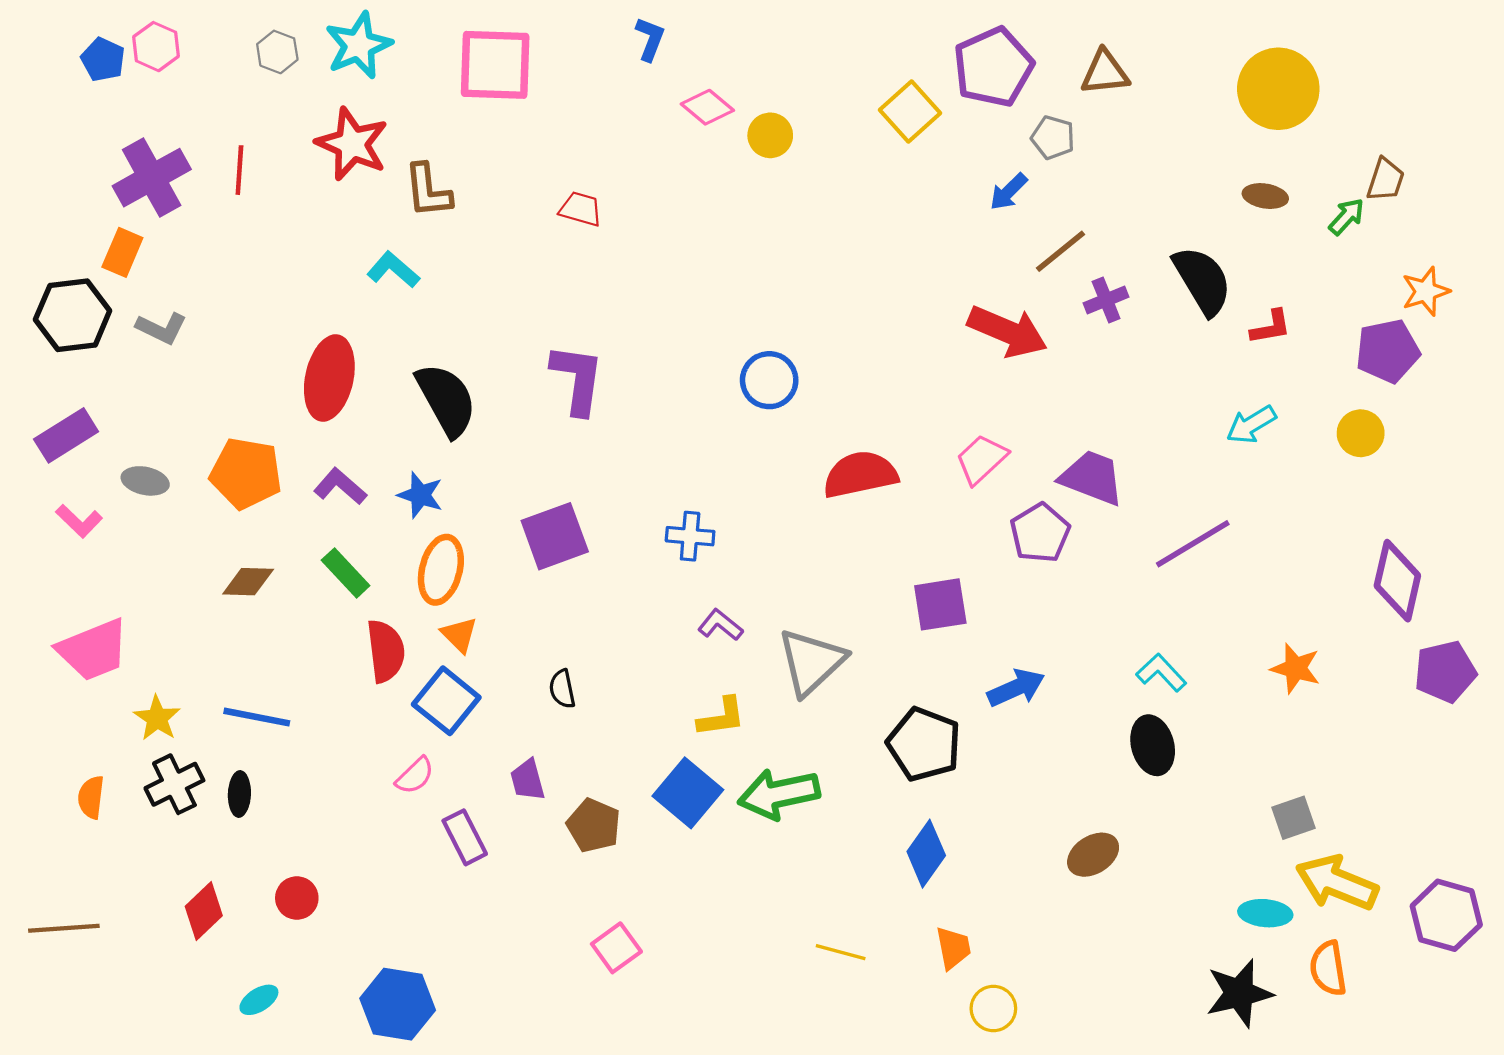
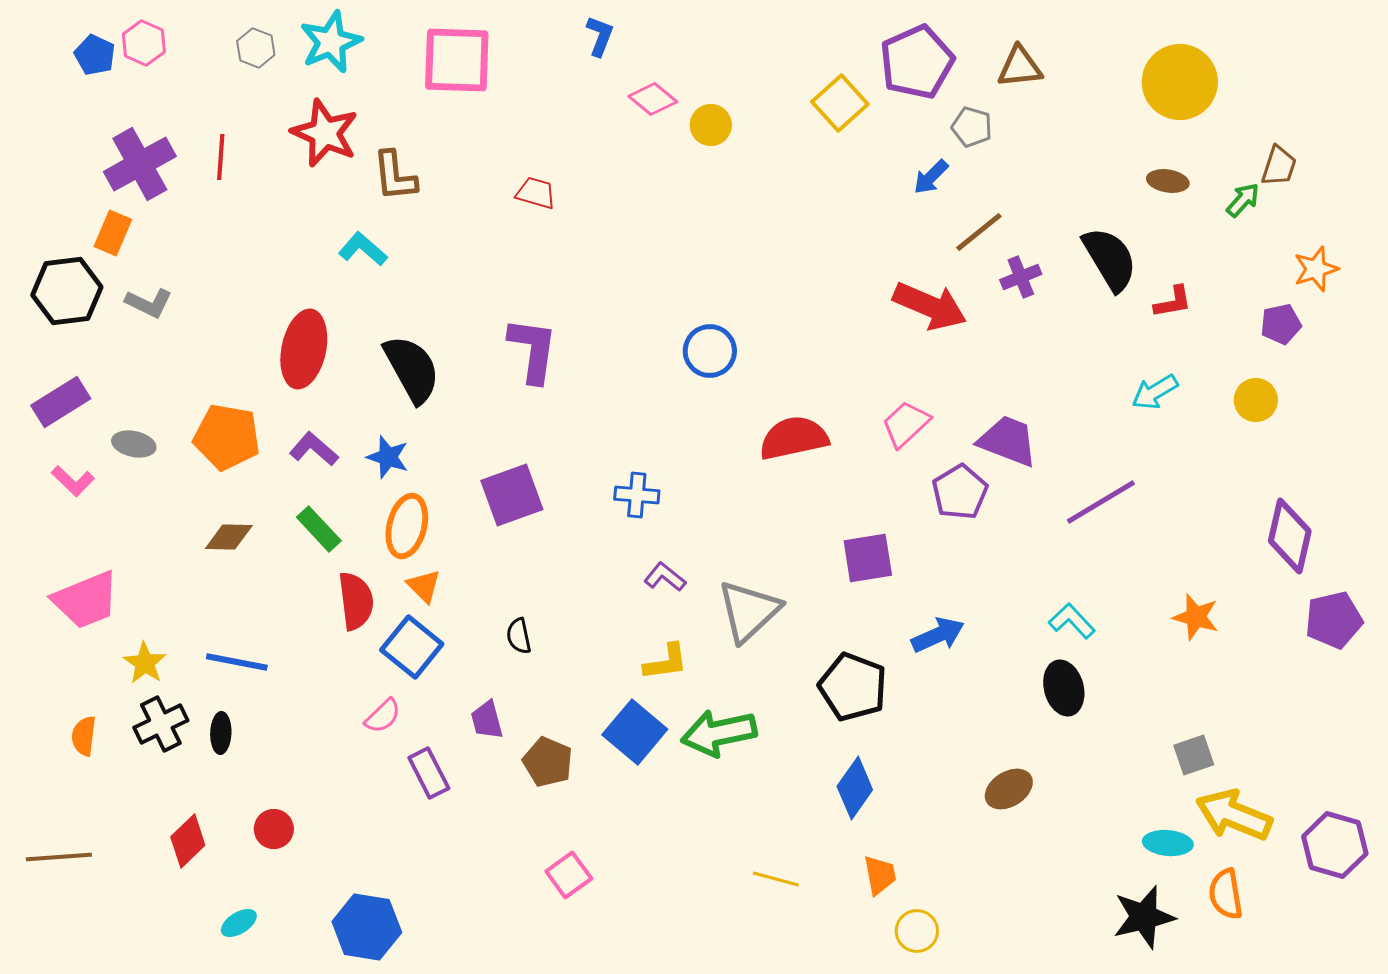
purple pentagon: (1388, 351) -> (1281, 324), size x0.7

